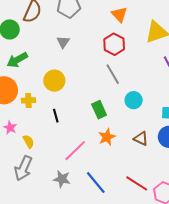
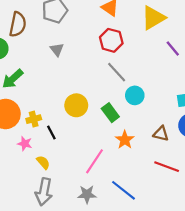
yellow circle: (54, 81) -> (76, 105), moved
cyan circle: (134, 100) -> (135, 95), moved
black line: (56, 116) -> (51, 133), moved
pink star: (10, 128) -> (25, 144), moved
red line: (137, 183) -> (167, 167), moved

